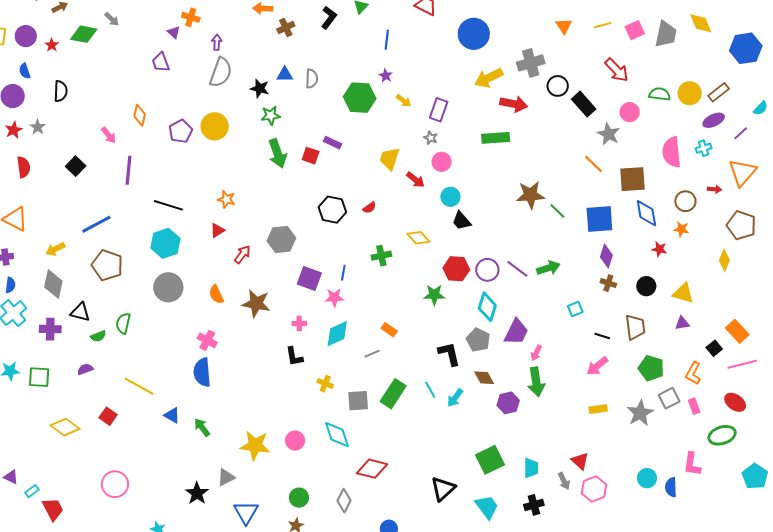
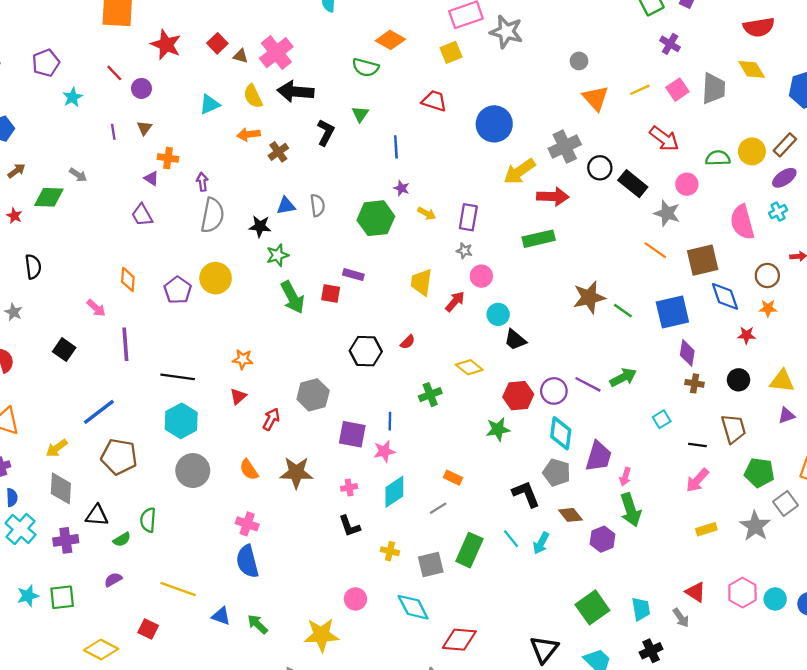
orange triangle: (564, 26) -> (596, 98), size x1.4
red arrow: (416, 180) -> (455, 301), turned -78
pink circle: (295, 441) -> (355, 599), moved
pink hexagon: (594, 489) -> (742, 593), moved

